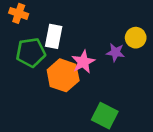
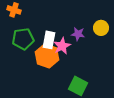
white rectangle: (54, 36) -> (49, 40), moved
purple star: (115, 52) -> (78, 34), moved

